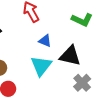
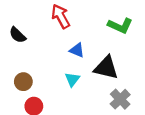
cyan triangle: (41, 66) -> (72, 79), size x0.6

